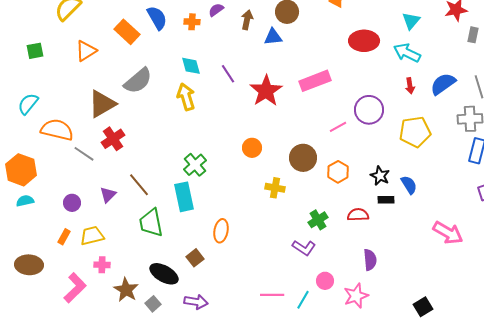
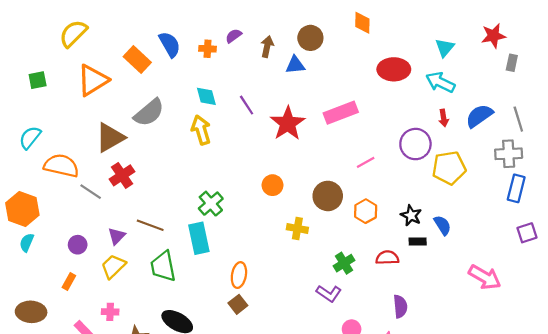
orange triangle: (86, 51) -> (93, 80), size x1.4
purple circle: (369, 110) -> (415, 144), moved
brown line: (139, 185) -> (150, 225), turned -30
cyan semicircle: (25, 201) -> (27, 243), turned -54
yellow trapezoid: (92, 236) -> (113, 266), moved, turned -30
brown square: (195, 258) -> (238, 304), moved

